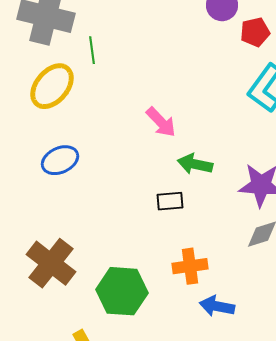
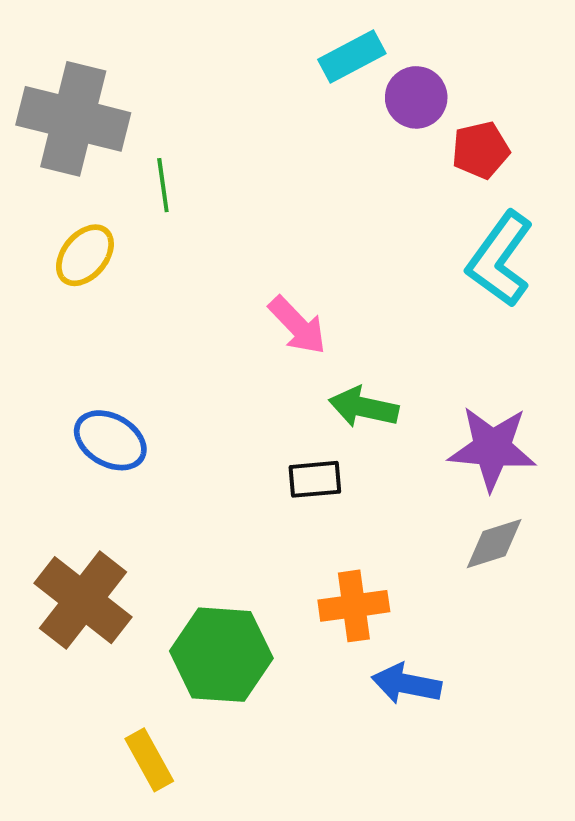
yellow ellipse: (52, 86) -> (85, 255), size x0.7
blue ellipse: (60, 160) -> (110, 440), moved, turned 54

